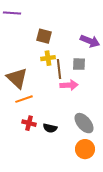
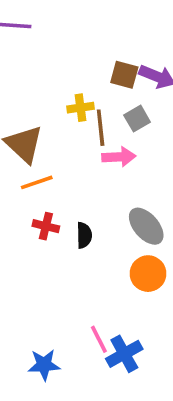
brown square: (44, 36) -> (124, 75), moved
gray square: (79, 64) -> (137, 119), turned -32
black semicircle: (50, 128) -> (84, 235), turned -104

